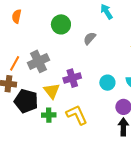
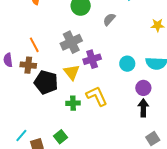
gray cross: (38, 61) -> (71, 42), moved
orange line: (15, 63) -> (34, 45), turned -56
green cross: (49, 115) -> (73, 103), moved

